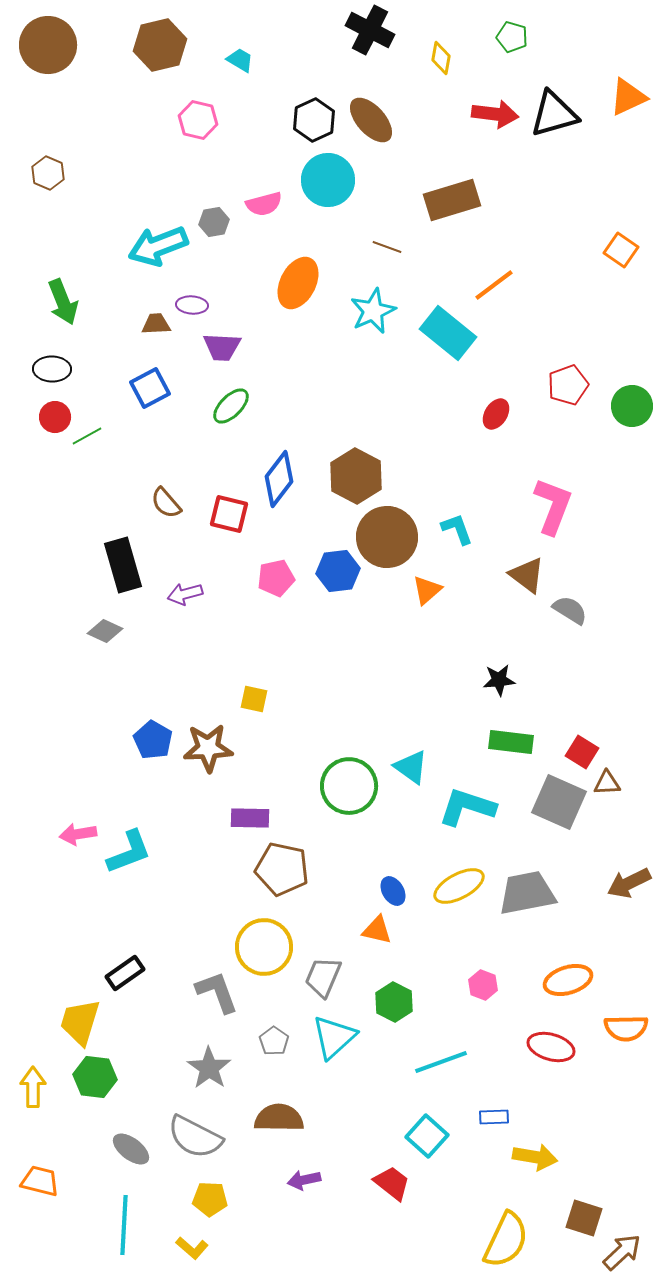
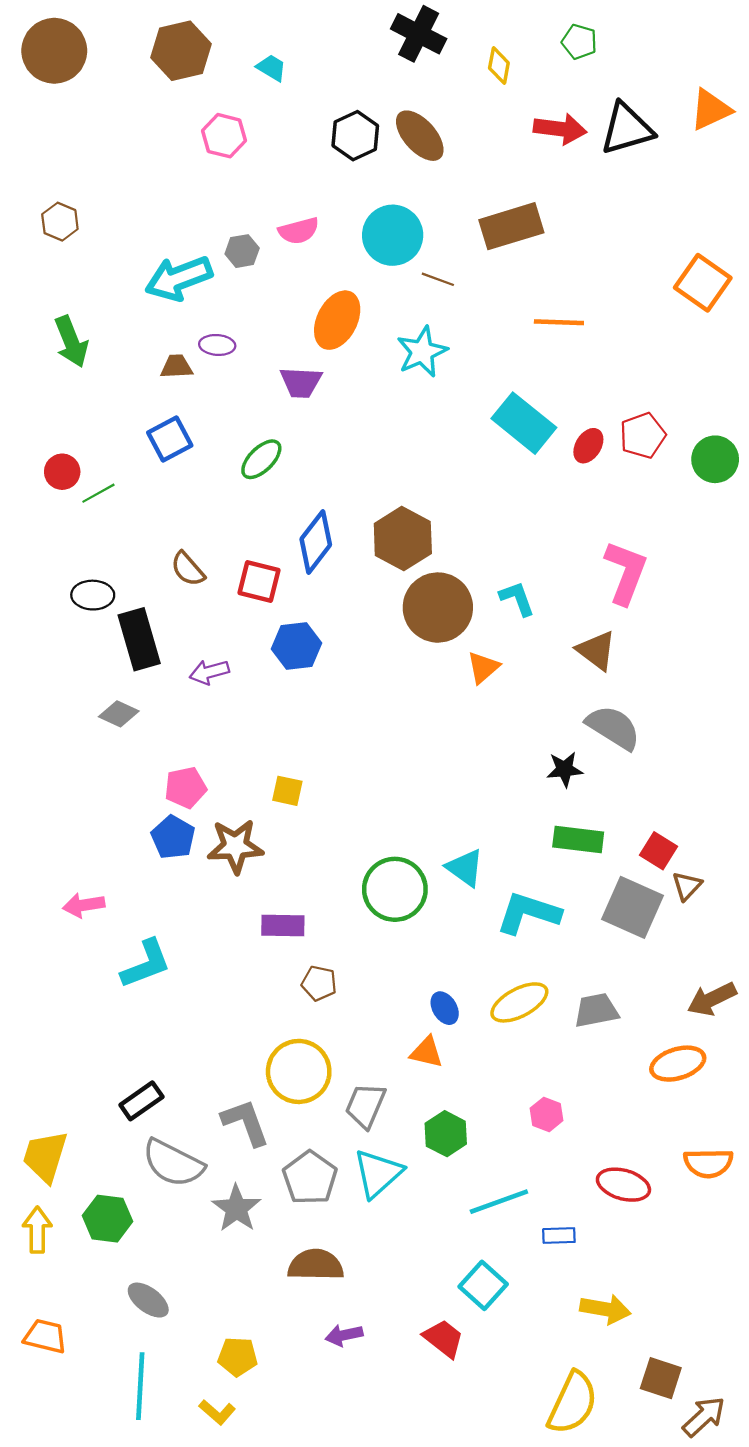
brown hexagon: (48, 173) -> (60, 222), moved
cyan circle: (328, 180) -> (393, 235), moved
orange square: (621, 250) -> (703, 283), size x1.4
orange line: (494, 285) -> (559, 322), turned 39
cyan rectangle: (448, 333) -> (524, 423), moved
purple trapezoid: (222, 347) -> (301, 382), moved
black ellipse: (52, 369) -> (93, 595), moved
red ellipse: (496, 414) -> (588, 446), moved
blue hexagon: (338, 571) -> (296, 646), moved
pink pentagon: (276, 578) -> (186, 787), moved
gray semicircle: (570, 610) -> (613, 727), moved, size x1.4
brown triangle: (607, 783) -> (687, 886), turned -44
pink arrow: (78, 834) -> (84, 905), moved
brown pentagon: (282, 869) -> (319, 983), size x0.6
gray trapezoid: (527, 893) -> (596, 1010), size x0.7
orange ellipse: (568, 980) -> (678, 1064), moved
yellow trapezoid: (80, 1022) -> (45, 1156), moved
gray pentagon: (274, 1041) -> (310, 1178), size x1.6
blue rectangle: (494, 1117) -> (559, 1236), moved
gray semicircle: (195, 1137) -> (173, 1163), moved

